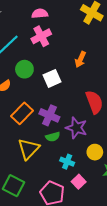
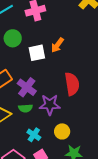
orange arrow: (80, 59) -> (57, 45), moved
purple star: (76, 128) -> (50, 105), turned -30

